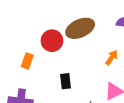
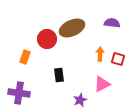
orange arrow: (112, 58) -> (100, 54), turned -32

